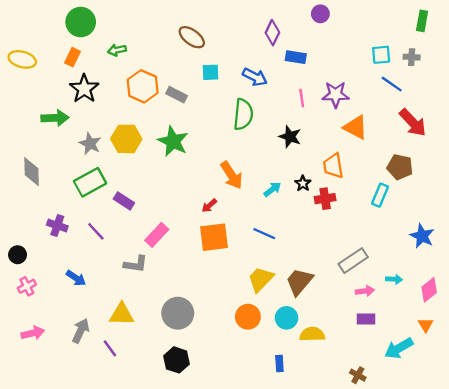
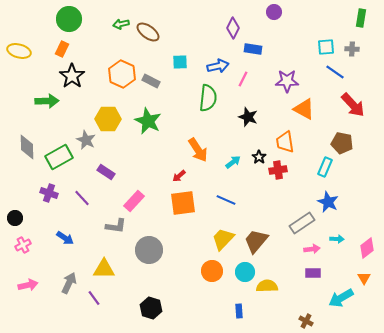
brown ellipse: (192, 37) -> (148, 32), moved
green arrow: (117, 50) -> (121, 24), moved
blue arrow: (255, 77) -> (218, 66), turned -40
pink line: (302, 98) -> (243, 79), moved, turned 35
gray star: (90, 144) -> (86, 140), moved
green rectangle: (90, 182) -> (59, 157), moved
blue star: (422, 236) -> (328, 202), moved
gray circle: (178, 313) -> (149, 250), moved

